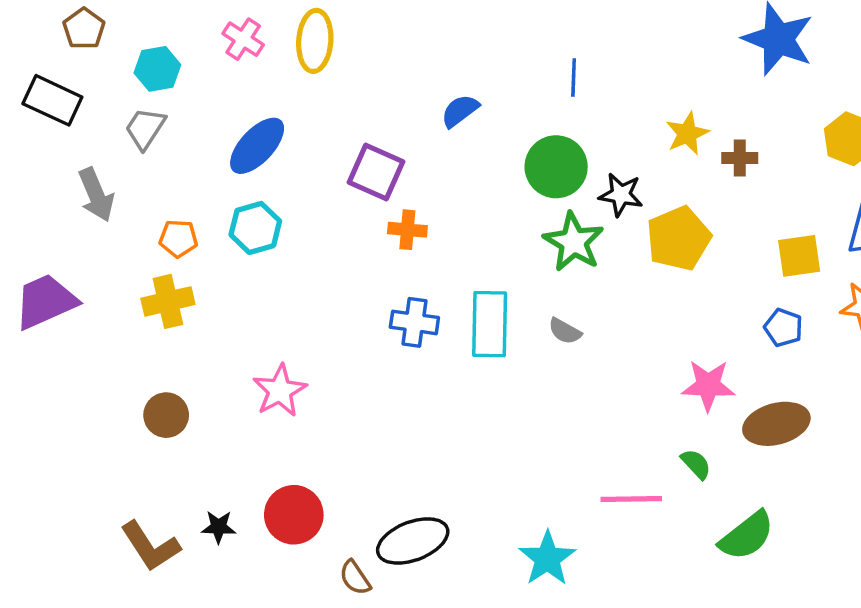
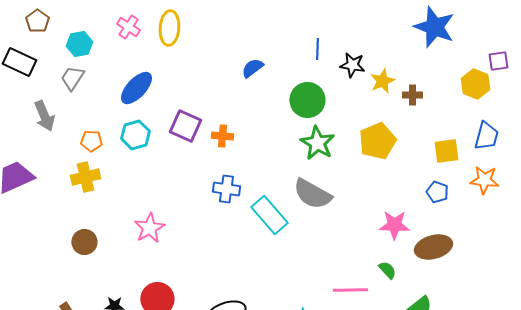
purple square: (376, 172) -> (185, 126), moved
black star: (621, 195) -> (352, 65), moved
cyan rectangle: (490, 324) -> (269, 215), moved, turned -42
gray semicircle: (565, 331) -> (312, 194), size x2.0

